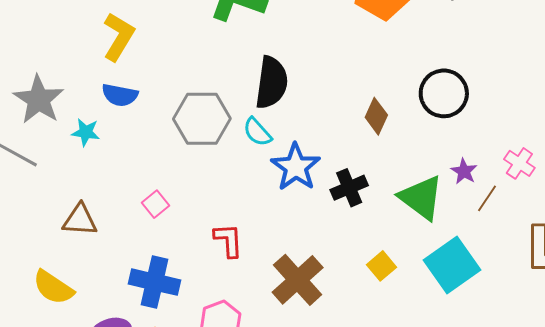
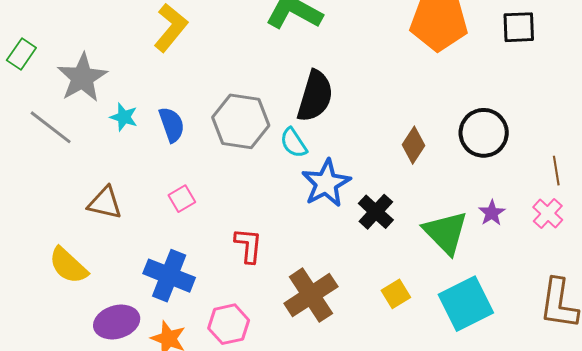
blue semicircle: (120, 95) -> (172, 125), moved, turned -129
black cross: (349, 188) -> (376, 212), turned -33
brown line: (487, 198) -> (556, 171), moved, turned -52

